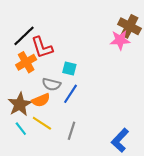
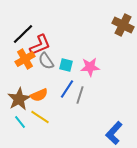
pink star: (120, 40) -> (90, 67), moved
red L-shape: (42, 47) -> (40, 45), turned -95
gray semicircle: (51, 84) -> (46, 61), moved, turned 42
gray line: (71, 131) -> (80, 95), moved

